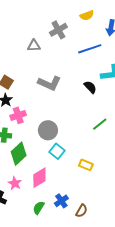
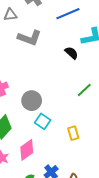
gray L-shape: (49, 83) -> (30, 38), moved
yellow rectangle: (86, 165) -> (73, 133), turned 56

